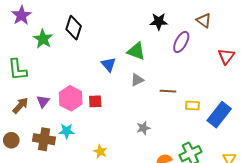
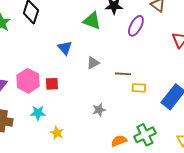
green triangle: (136, 51) -> (92, 21), moved
yellow rectangle: (192, 105) -> (139, 88), moved
cyan star: (67, 131) -> (38, 113), moved

